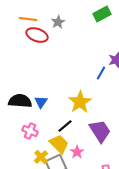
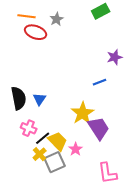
blue line: (101, 73) -> (100, 82), moved, turned 40
black semicircle: (20, 101) -> (19, 98), turned 75
yellow star: (80, 102) -> (83, 113), moved
black line: (65, 126) -> (43, 138), moved

